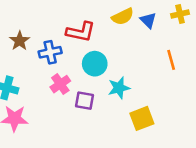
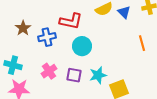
pink cross: (60, 84) -> (49, 71), moved
cyan star: (119, 88) -> (98, 75), moved

